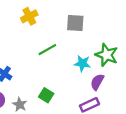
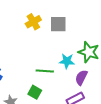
yellow cross: (29, 16) -> (33, 22), moved
green line: (47, 50) -> (45, 71), moved, turned 36

